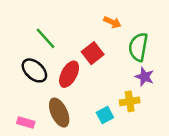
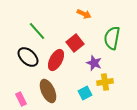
orange arrow: (112, 22) -> (84, 14), moved
purple star: (144, 77) -> (94, 63), moved
pink rectangle: (26, 122) -> (21, 99), turned 48

